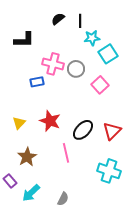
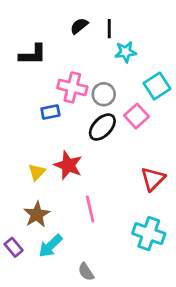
cyan square: (108, 54) -> (157, 86), moved
yellow triangle: (19, 123) -> (37, 172), moved
black ellipse: (83, 130) -> (102, 127), moved
cyan arrow: (31, 193) -> (50, 246), moved
gray semicircle: (63, 199) -> (86, 272), turned 120

